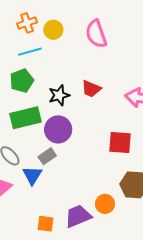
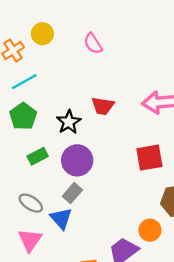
yellow circle: (53, 30) -> (42, 34), moved
pink semicircle: (96, 34) -> (93, 44), size x0.7
green rectangle: (25, 118) -> (38, 156), size x0.6

